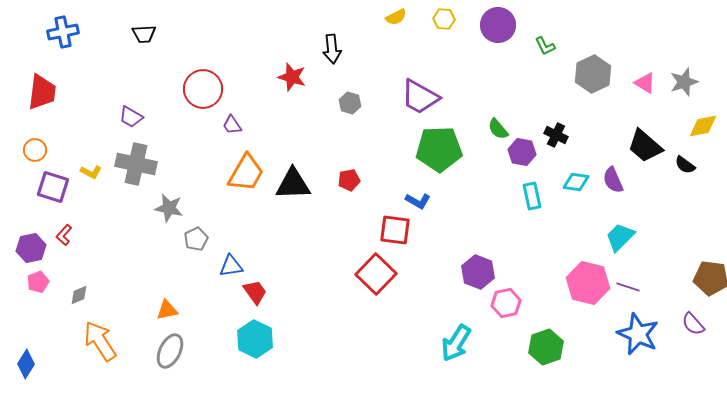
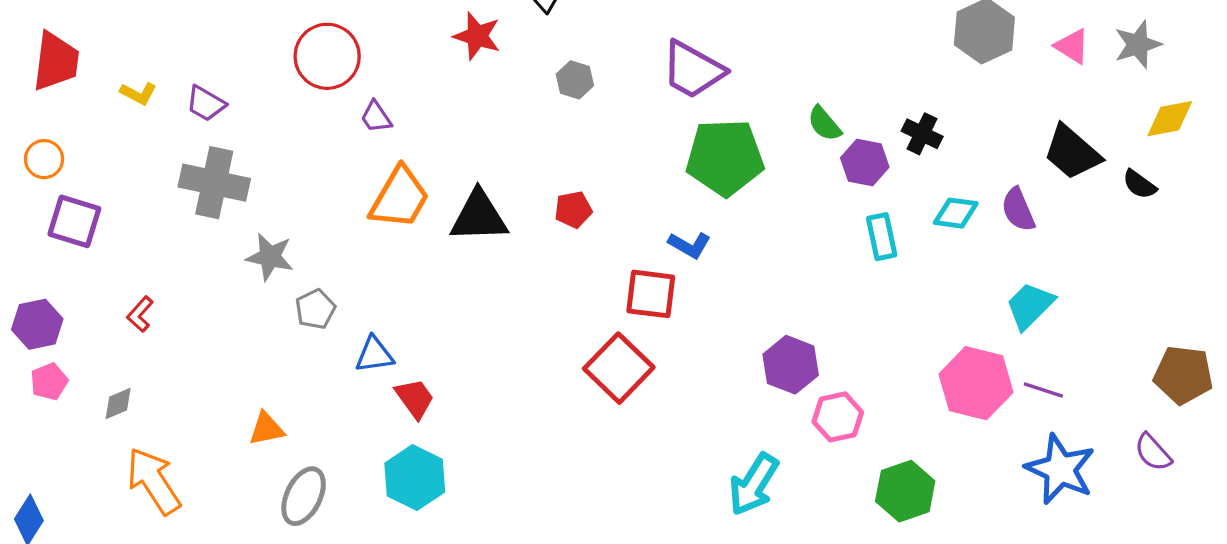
yellow L-shape: (91, 172) -> (138, 93), moved
red L-shape: (64, 235) -> (140, 314), moved
gray ellipse: (170, 351) -> (304, 496), moved

